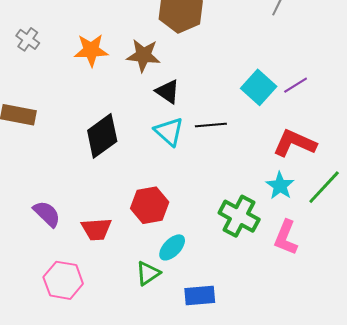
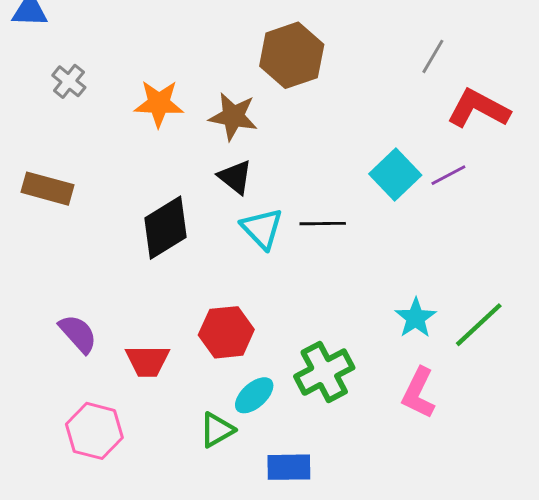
black triangle: (168, 92) -> (235, 177), moved
red L-shape: (295, 143) -> (478, 109), moved
green cross: (239, 216) -> (324, 372), moved, turned 30

